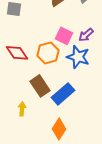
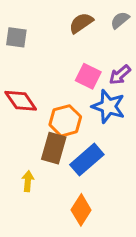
orange hexagon: (48, 53) -> (65, 121), moved
brown rectangle: (40, 86) -> (54, 148), turned 50

